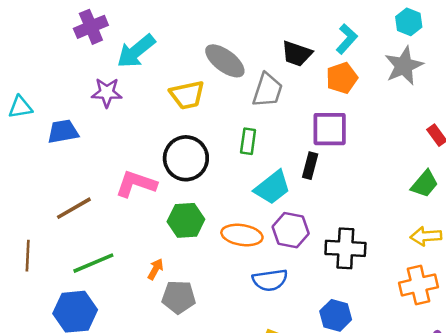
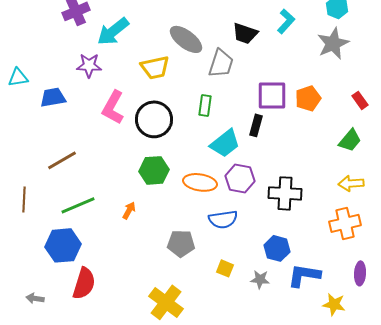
orange pentagon: (342, 78) -> (308, 98), moved
pink L-shape: (136, 184) -> (113, 107), moved, turned -80
gray pentagon: (179, 297) -> (181, 243), moved

